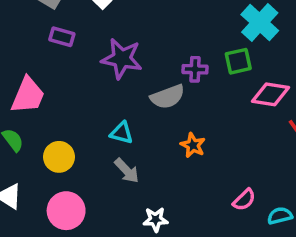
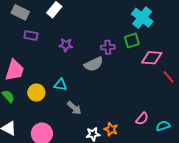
purple star: (122, 59) -> (66, 45), size x0.6
cyan triangle: (122, 133) -> (60, 85), moved
orange star: (193, 145) -> (111, 129), moved
yellow circle: (59, 157) -> (36, 93), moved

